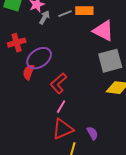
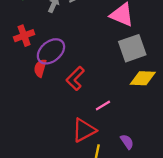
pink line: (61, 107) -> (103, 106), moved, turned 32
purple semicircle: (92, 133) -> (127, 142), moved

